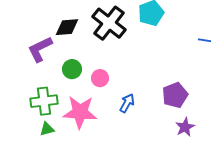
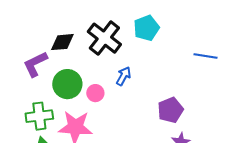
green circle: (72, 69) -> (67, 84), size x1.5
blue arrow: (127, 103) -> (123, 76), moved

